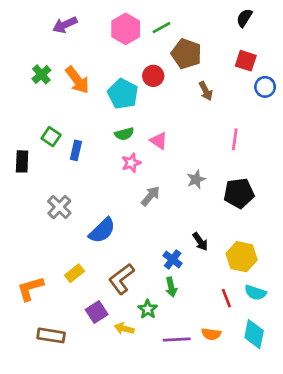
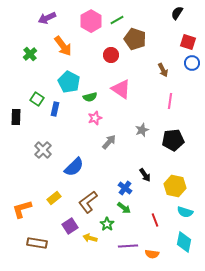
red square: (246, 61) -> (188, 42), moved
orange arrow: (77, 80) -> (63, 46), moved
brown arrow: (206, 91) -> (163, 70), moved
cyan pentagon: (123, 94) -> (69, 82), moved
pink triangle: (159, 141) -> (121, 89), moved, size x1.5
green arrow: (171, 287) -> (124, 208), turned -40
red line: (226, 298) -> (155, 220), moved
orange semicircle: (211, 334) -> (152, 254), moved

